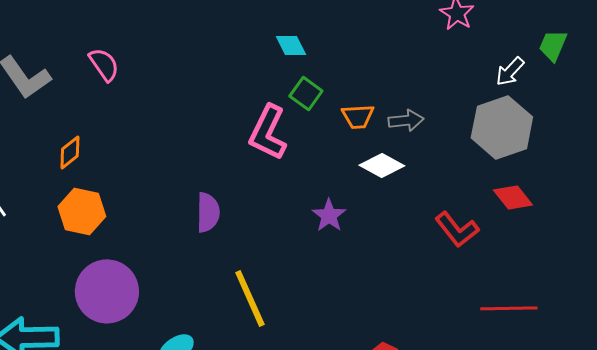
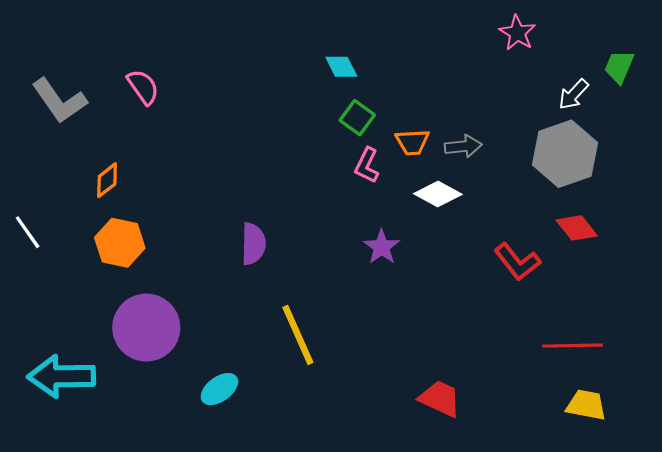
pink L-shape: (268, 132) -> (367, 165), moved, size x0.6

